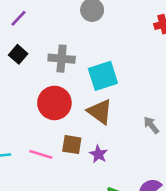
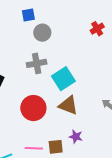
gray cross: (62, 59) -> (37, 63), moved
brown square: (72, 145) -> (56, 147), moved

